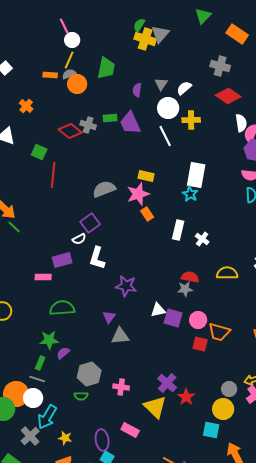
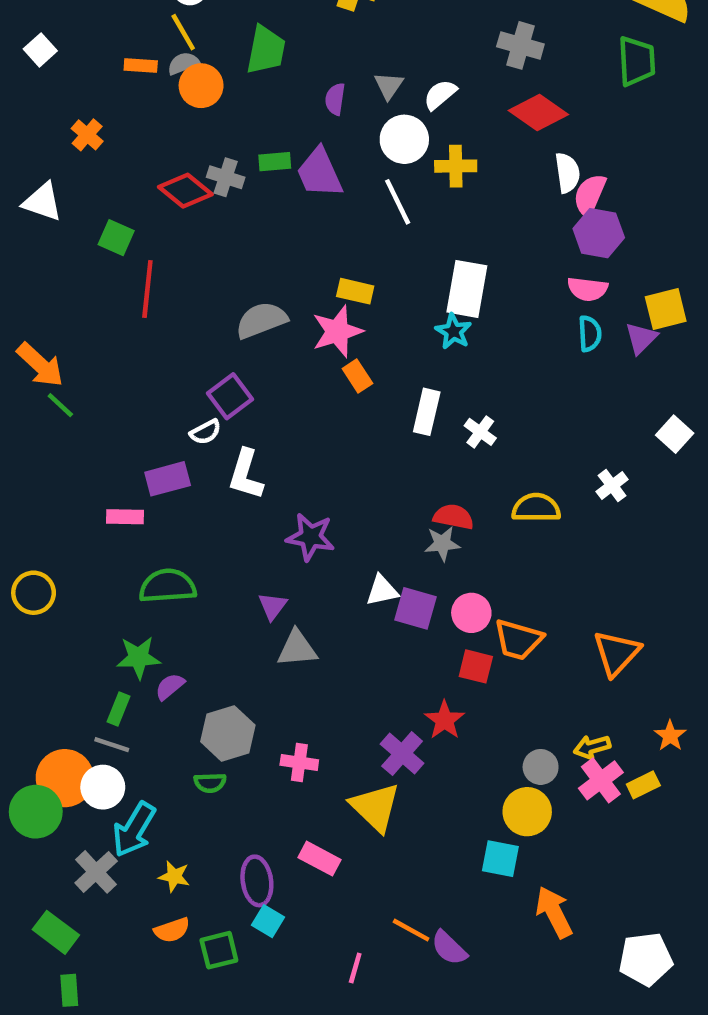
yellow line: (69, 60) -> (183, 32), turned -54
red star: (186, 397) -> (445, 720), moved

